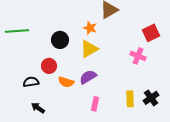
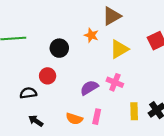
yellow triangle: (89, 49) -> (119, 49), moved
pink cross: (138, 56) -> (115, 82), moved
orange semicircle: (66, 82) -> (74, 119), moved

